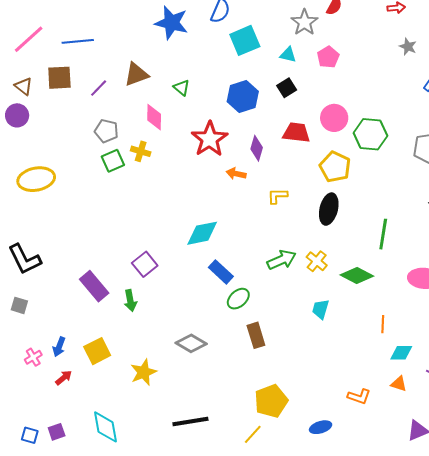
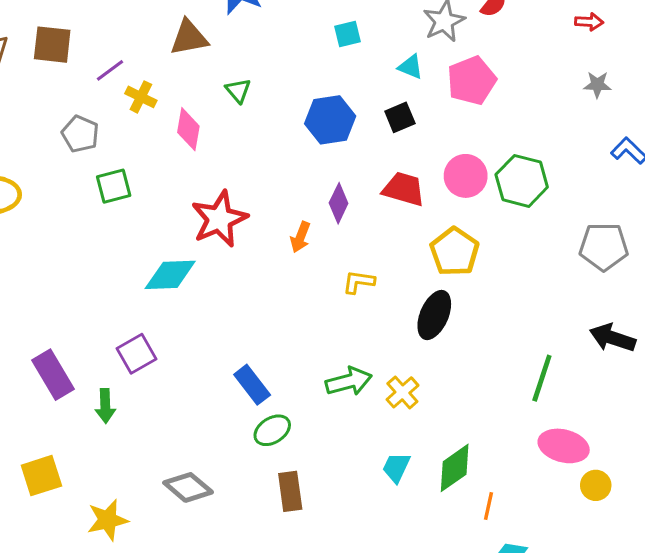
cyan square: (245, 40) -> (347, 34), size x0.6
gray star: (408, 47) -> (597, 85), turned -30
pink pentagon: (328, 57) -> (472, 80), size x1.4
brown triangle: (136, 74) -> (189, 38), moved
gray pentagon: (106, 131) -> (80, 134), moved
green hexagon: (370, 134) -> (522, 181), moved
red star: (209, 139) -> (219, 219), moved
yellow cross: (141, 151) -> (141, 97), moved
orange arrow: (236, 174) -> (300, 237), turned -90
cyan diamond: (202, 233) -> (170, 275), moved
green line: (383, 234) -> (542, 378), moved
green diamond: (357, 276) -> (455, 468), moved, turned -72

